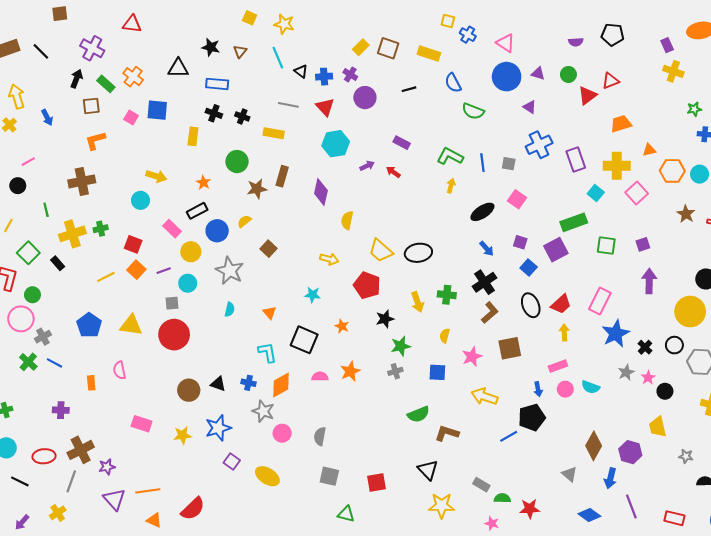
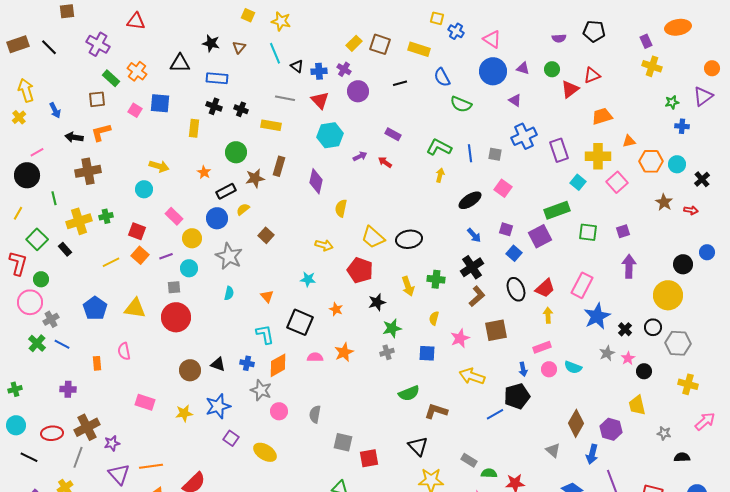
black arrow: (77, 79) -> (74, 137), moved, turned -102
black circle: (18, 186) -> (27, 175), size x1.6
black rectangle: (197, 211) -> (226, 191), moved
gray square: (329, 476) -> (343, 442), moved

